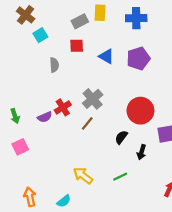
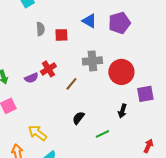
red square: (77, 46) -> (61, 35), moved
gray cross: (93, 99) -> (92, 61), moved, turned 36
black semicircle: (121, 137) -> (78, 118), moved
yellow arrow: (83, 176) -> (37, 133), moved

